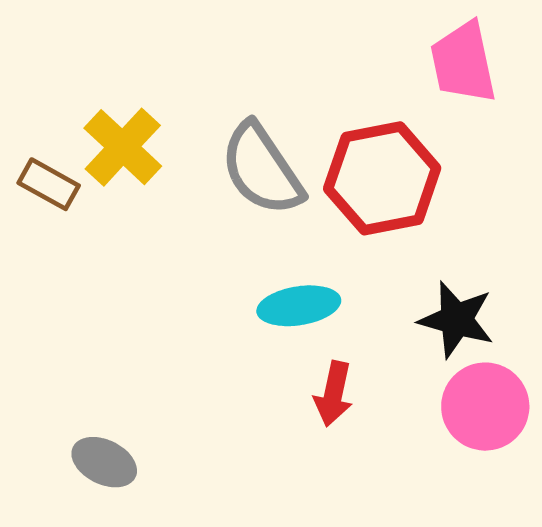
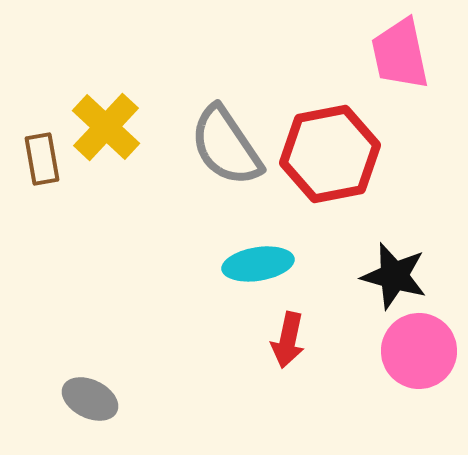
brown rectangle: (49, 184) -> (42, 159), turned 51

